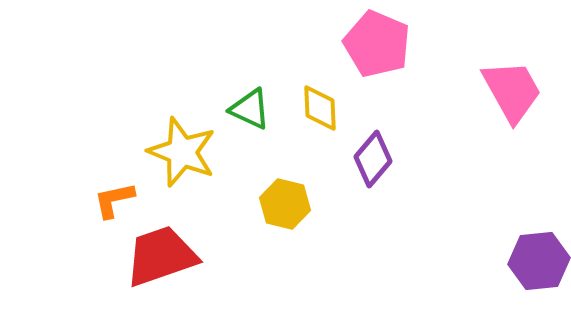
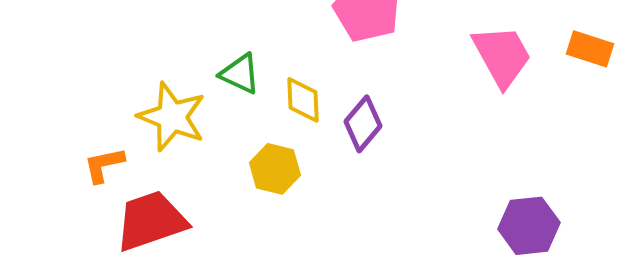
yellow diamond: (320, 108) -> (303, 100), moved

